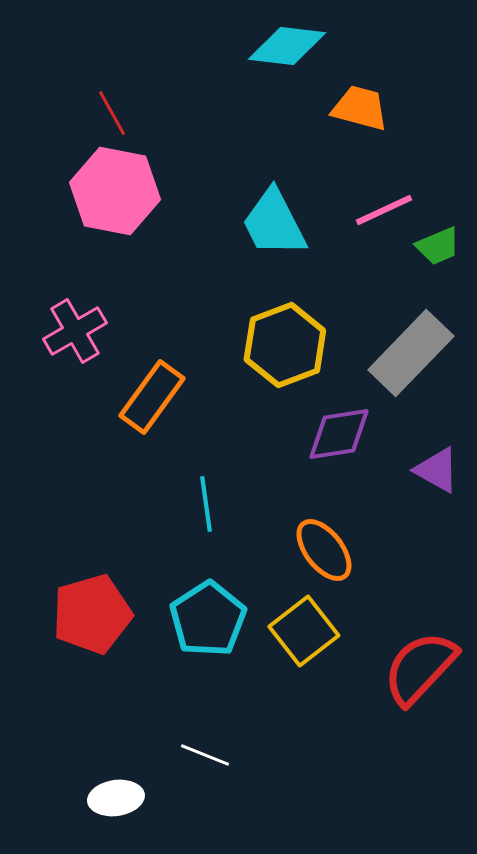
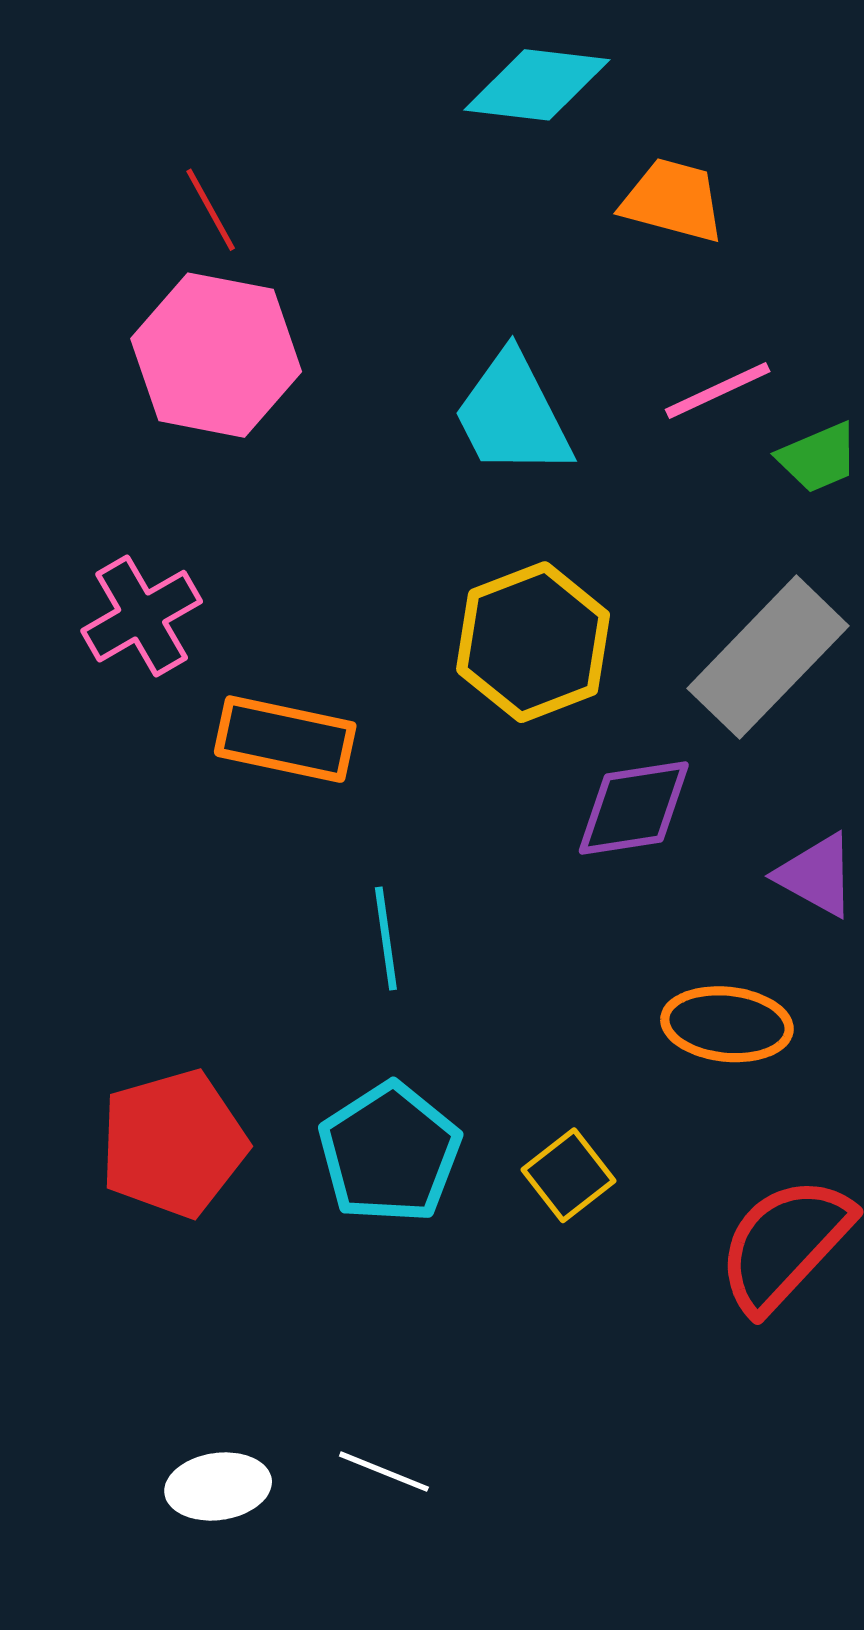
orange rectangle: (152, 397) -> (285, 739), turned 66
orange ellipse: (324, 550) -> (727, 1024), moved, turned -46
yellow square: (304, 631) -> (568, 1175), size x0.7
white line: (205, 755) -> (384, 1472), moved

